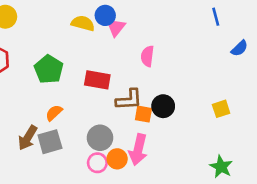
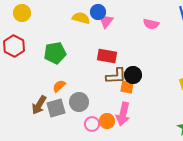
pink semicircle: (147, 56) -> (151, 24), moved, turned -84
green pentagon: (49, 69) -> (55, 53), turned 30
red rectangle: (97, 80) -> (107, 56), moved
black circle: (163, 106) -> (133, 75), moved
gray circle: (100, 138) -> (79, 102), moved

